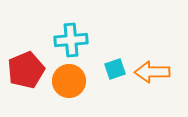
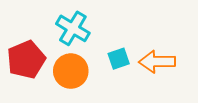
cyan cross: (71, 40) -> (73, 28), turned 36

